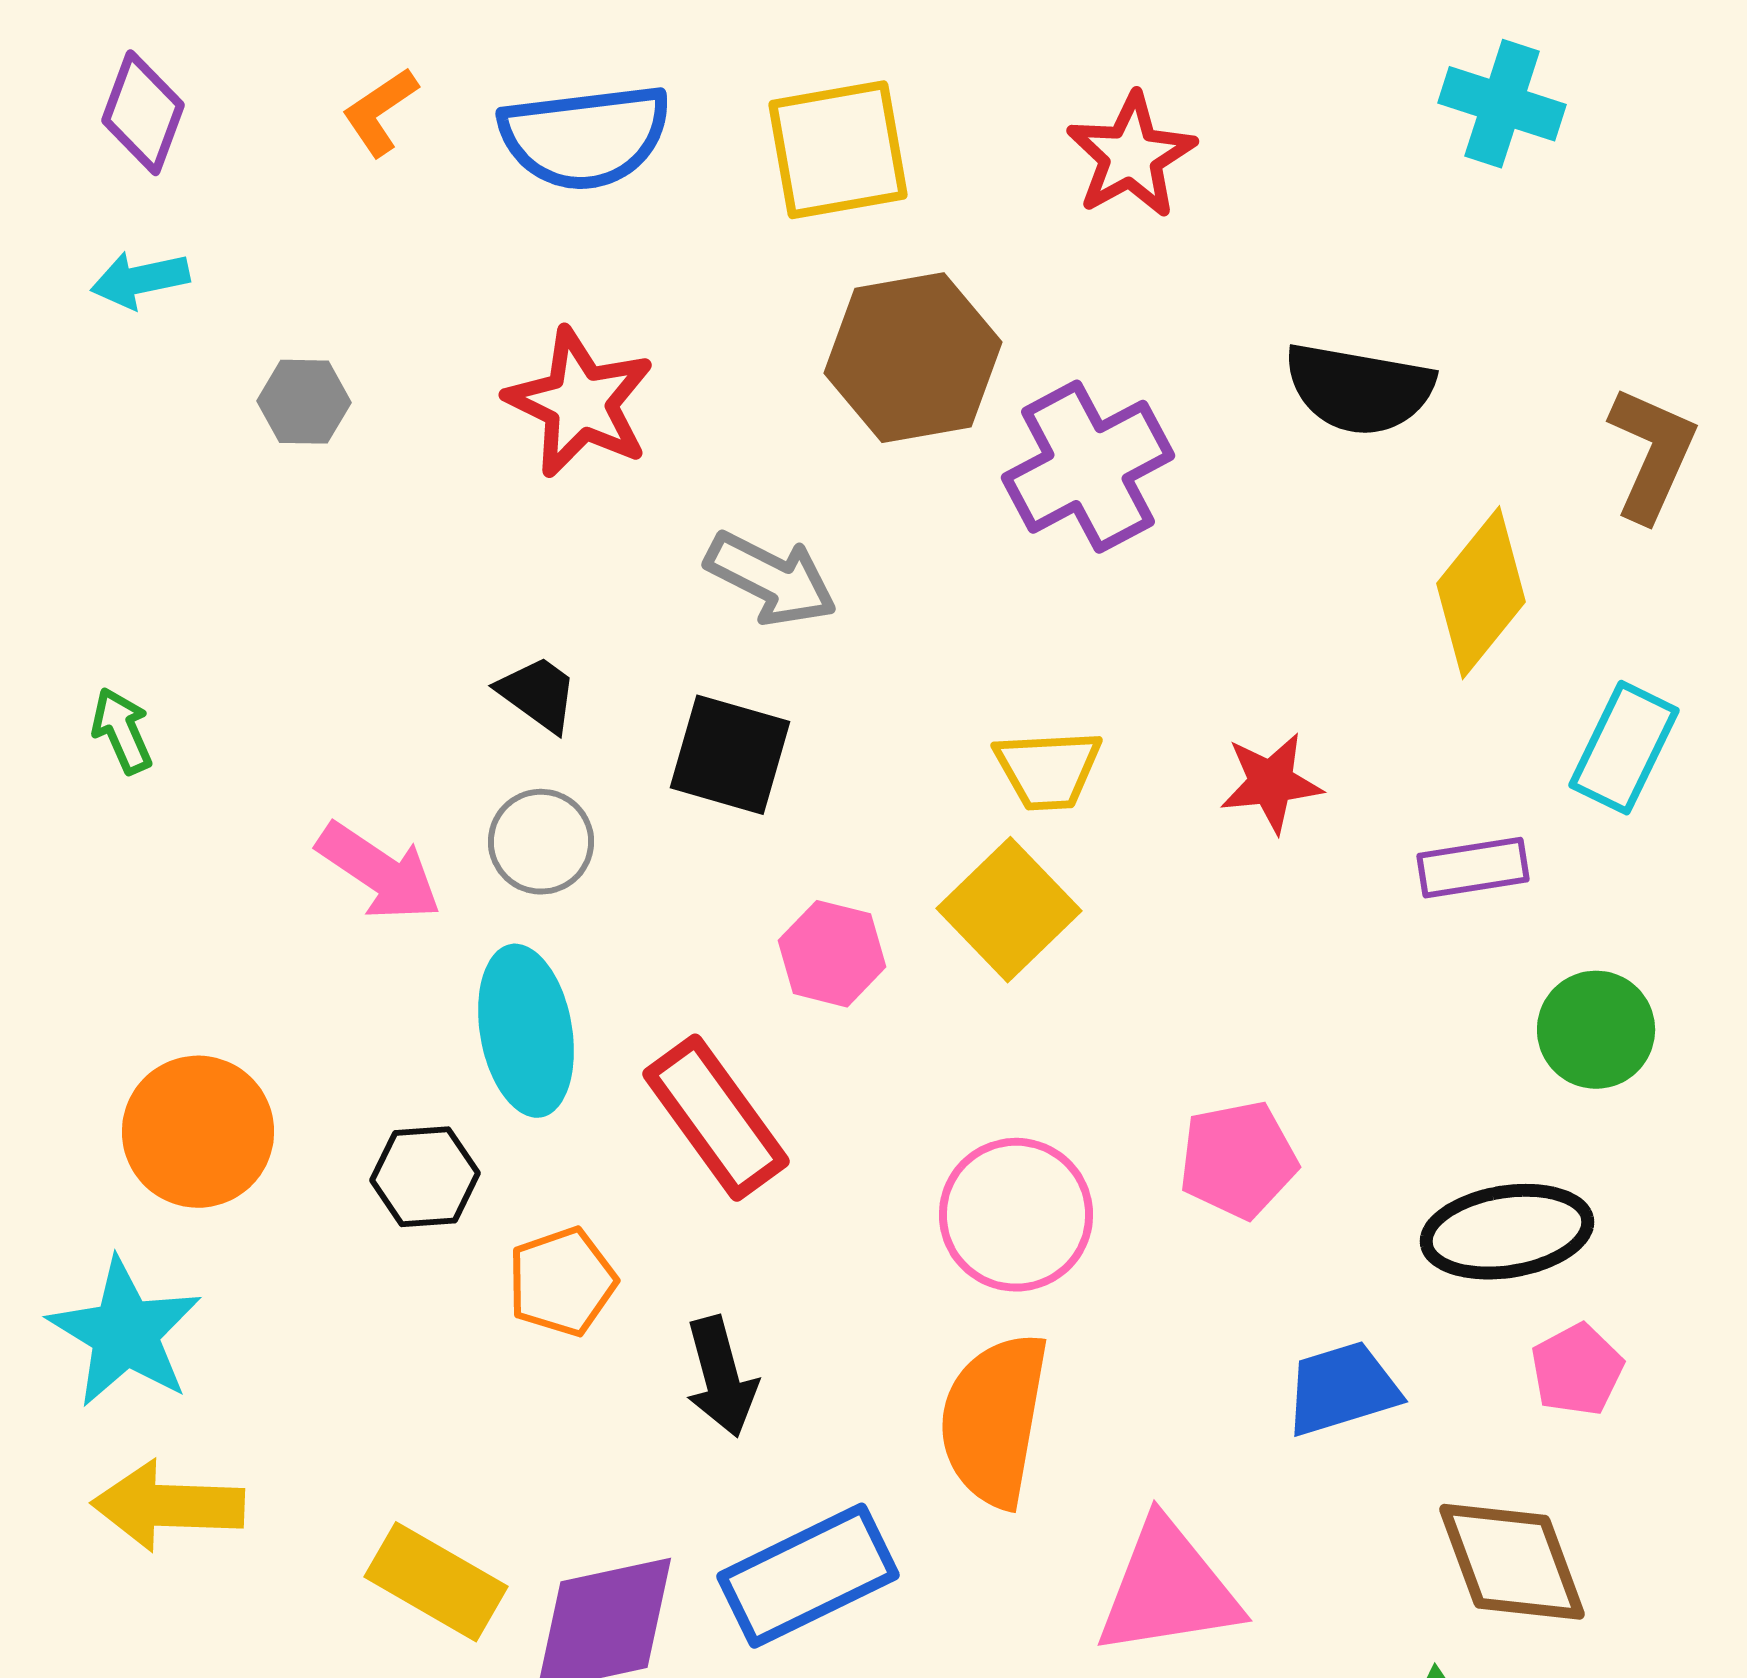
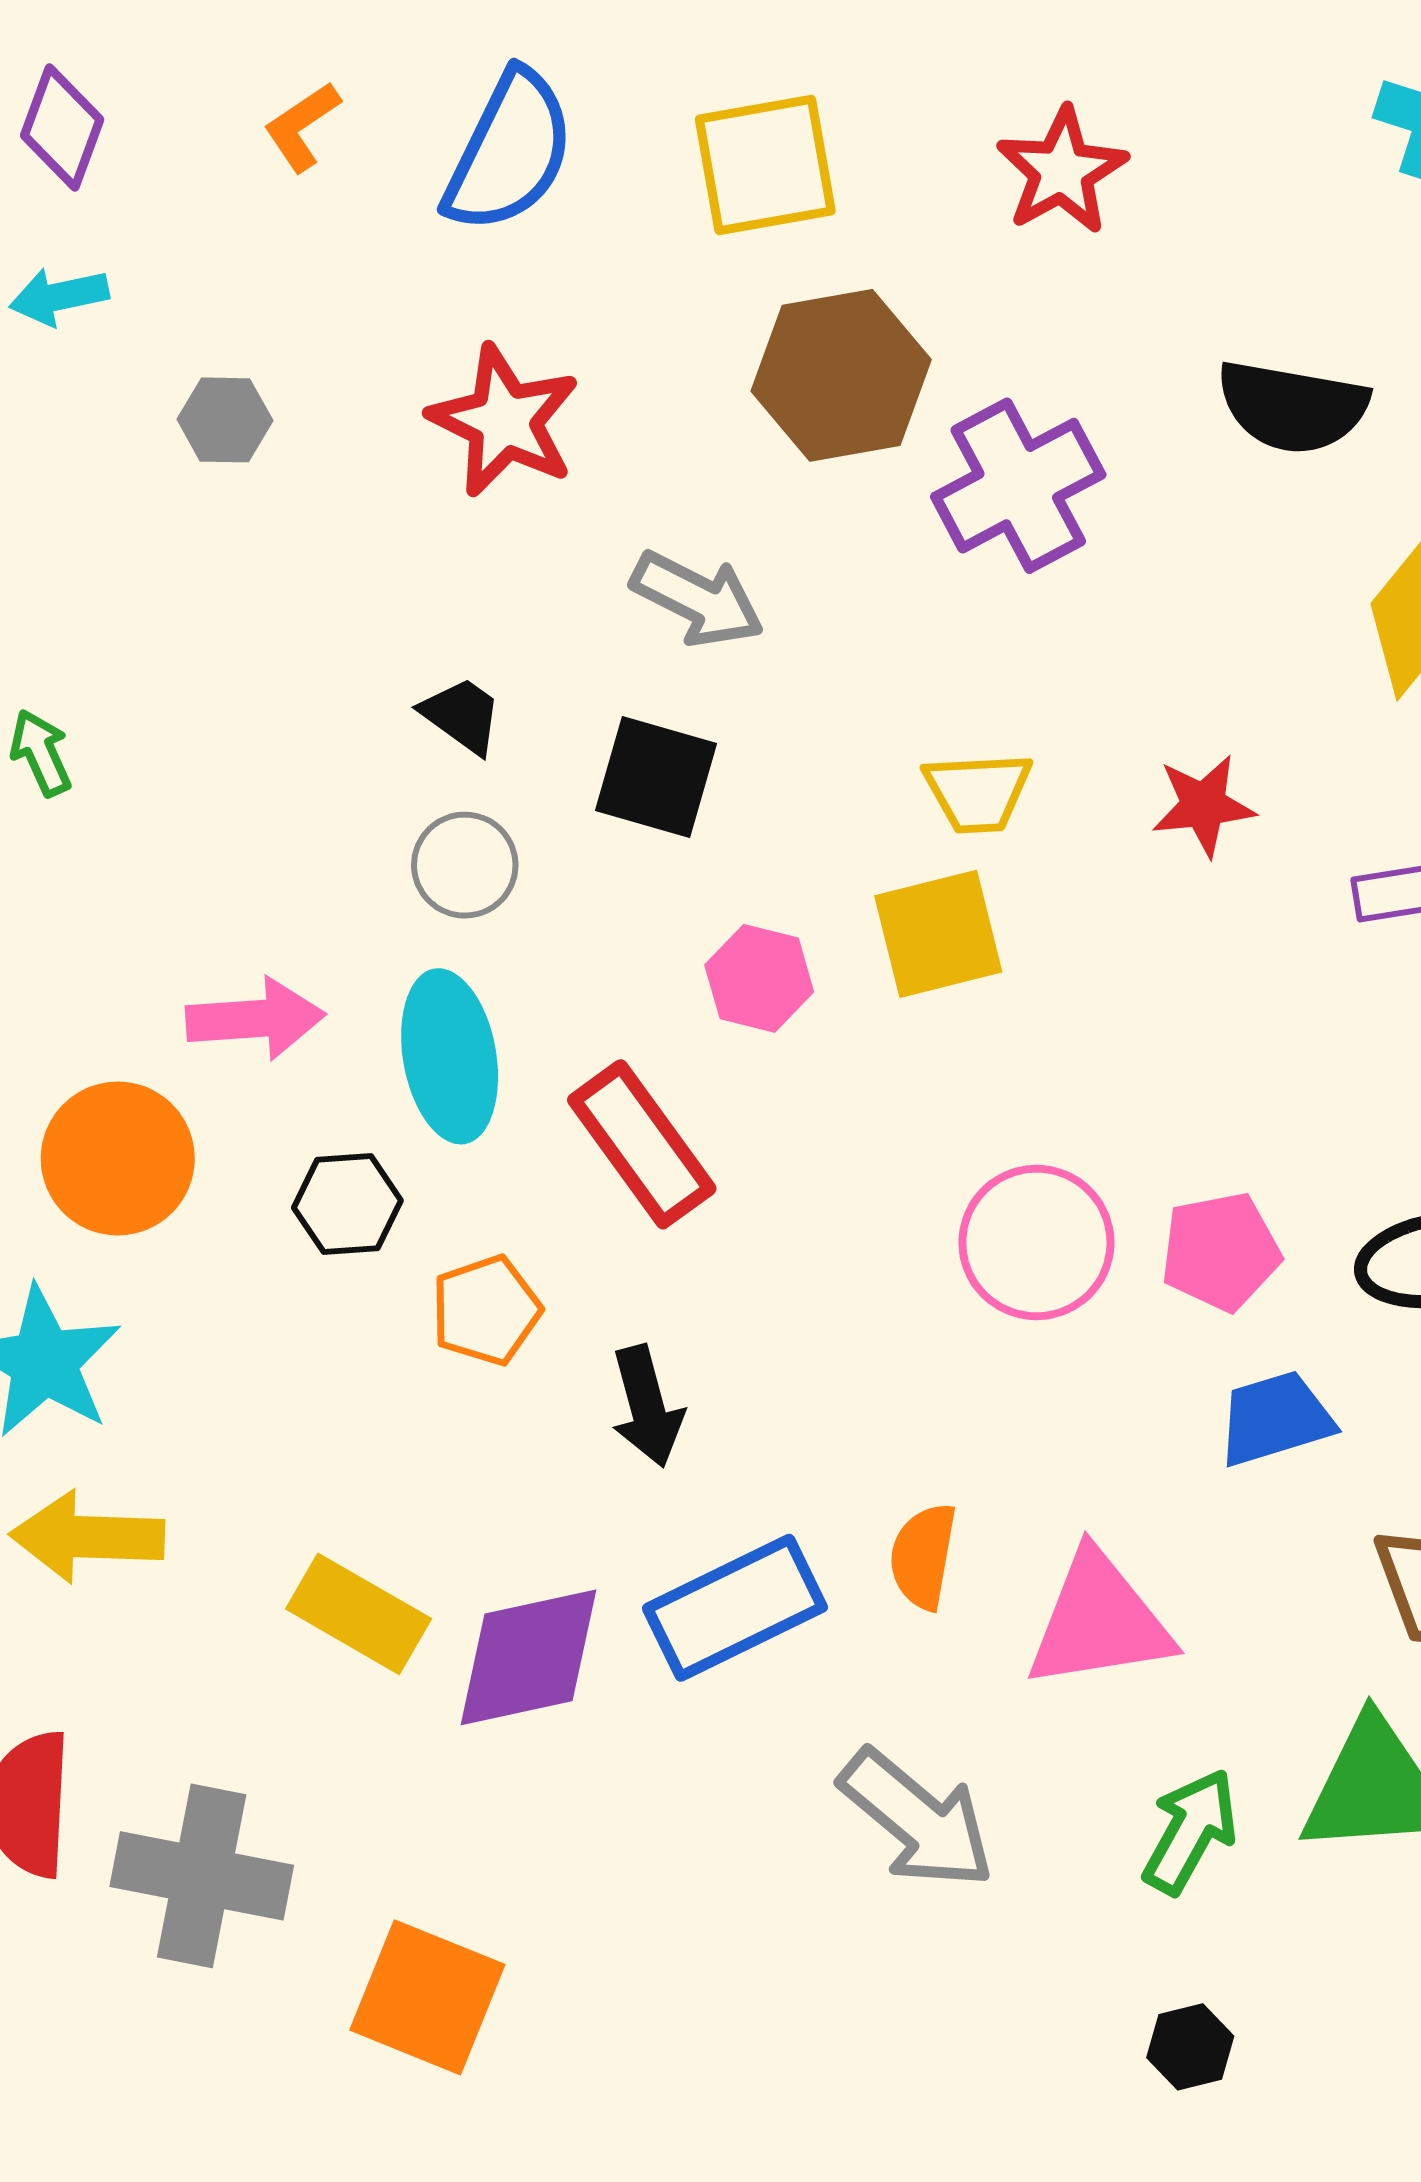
blue semicircle: (585, 137) -> (509, 152), turned -57
pink arrow: (379, 872) -> (255, 1019), moved, turned -38
yellow square: (1009, 910) -> (938, 934), turned 30
pink pentagon: (1238, 1160) -> (1221, 1252), moved
pink circle: (1016, 1215) -> (1036, 1242), moved
orange semicircle: (994, 1420) -> (923, 1556), moved, size x0.6

